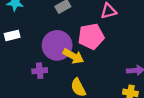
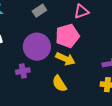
yellow arrow: (73, 56) -> (65, 59), moved

